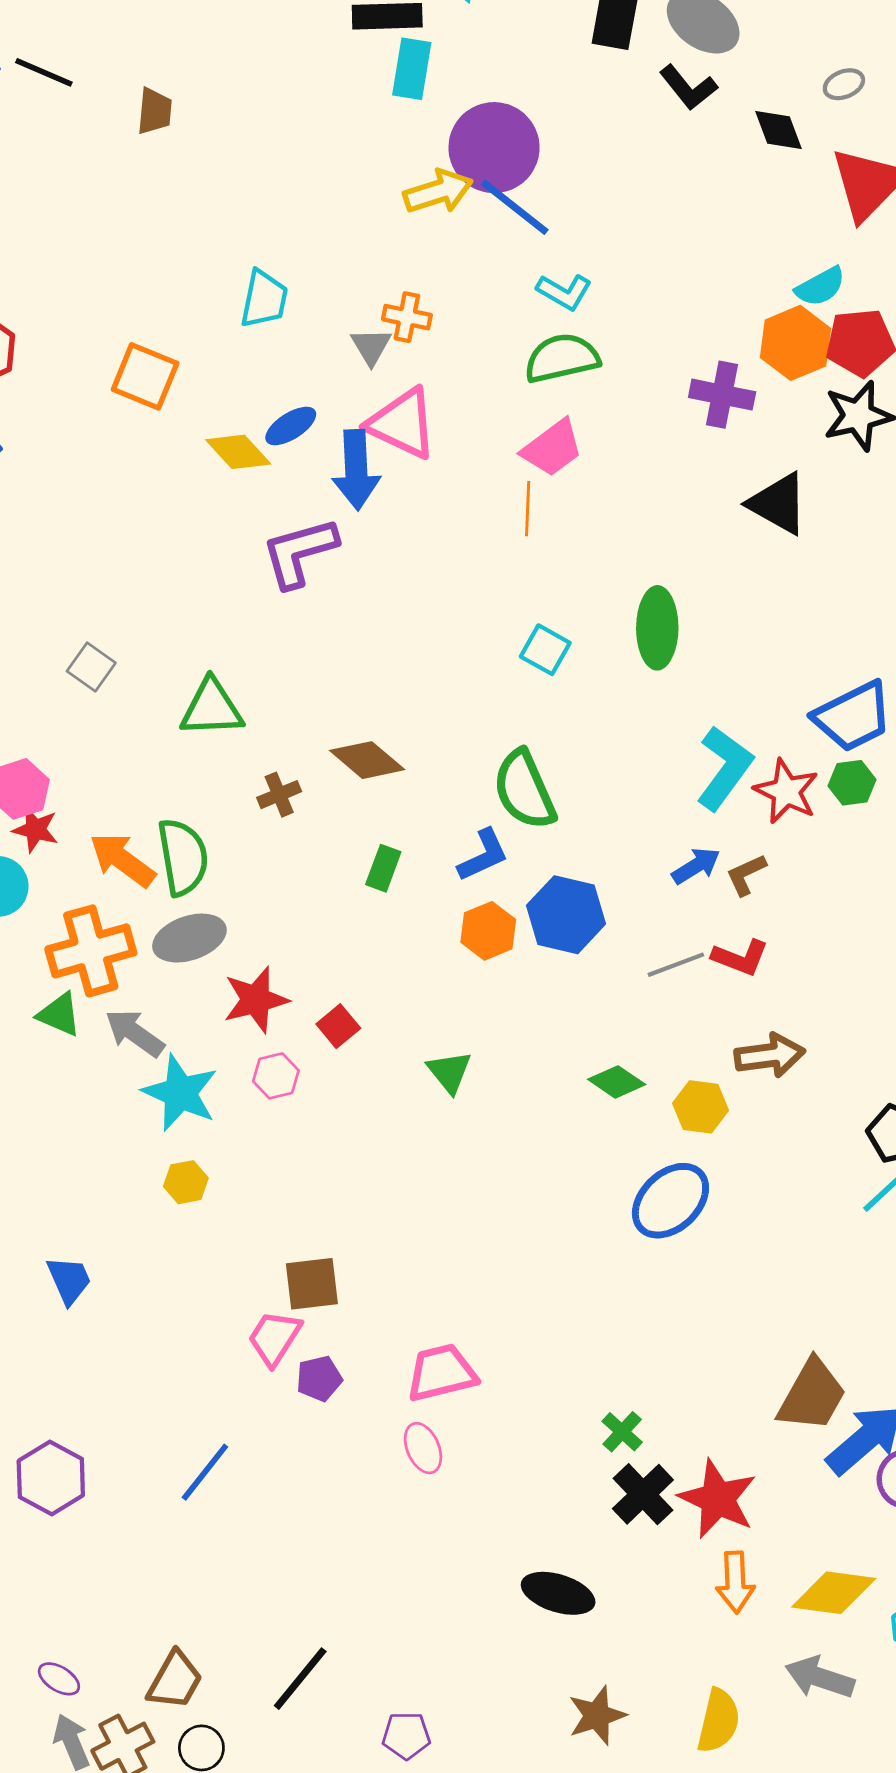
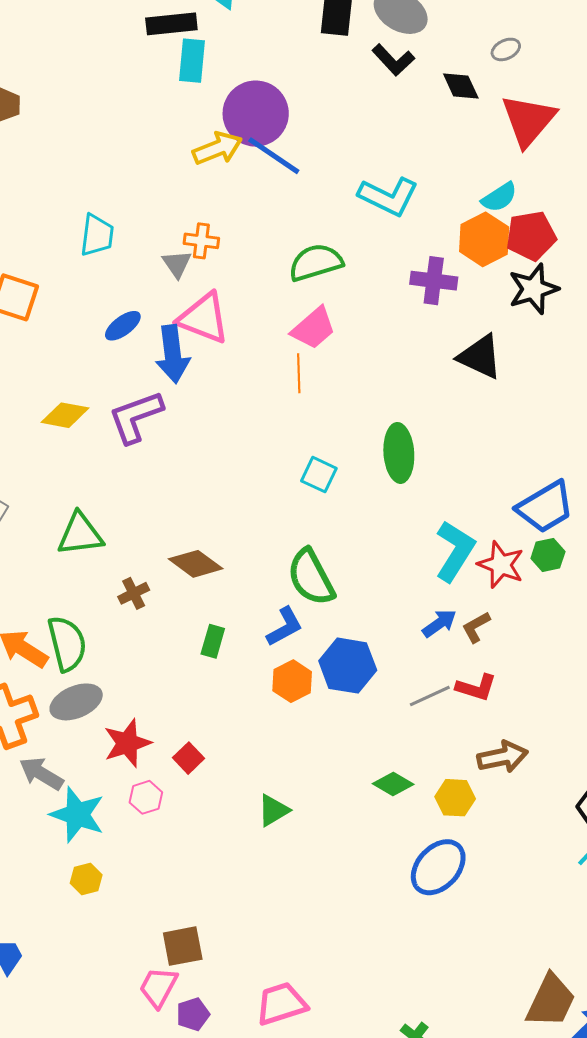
cyan L-shape: (564, 292) -> (388, 196), moved, size x1.5
yellow diamond: (238, 452) -> (65, 415), moved, turned -33
green triangle: (449, 1072) -> (273, 810), moved, turned 42

